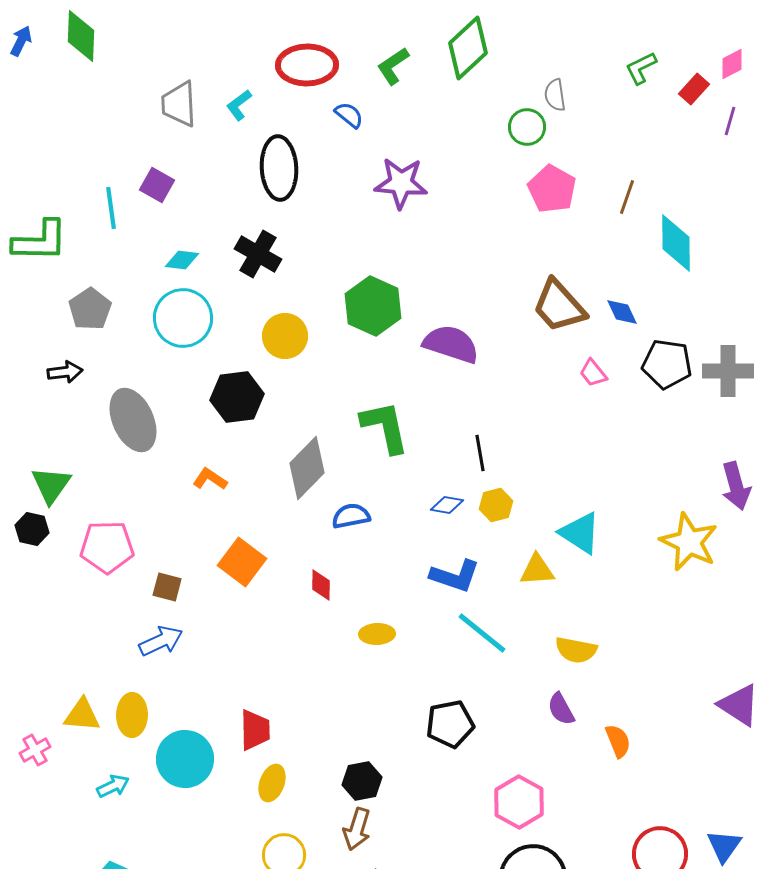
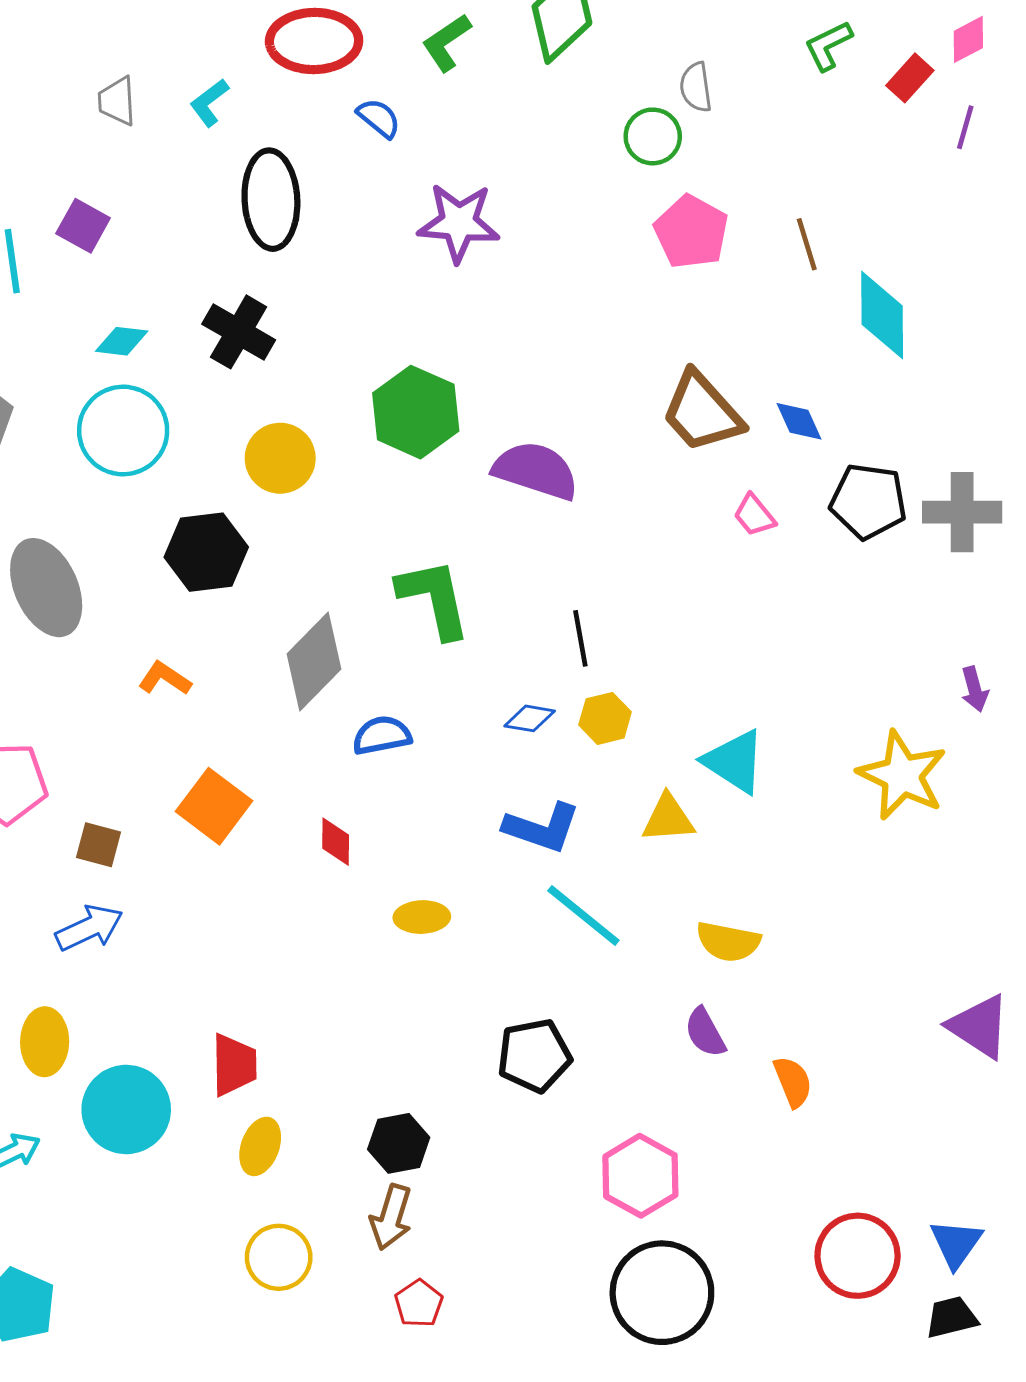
gray trapezoid: (179, 104) -> (117, 101), size x0.7
brown line: (627, 197) -> (807, 244), turned -36
purple arrow: (736, 486) -> (975, 689), size x0.6

